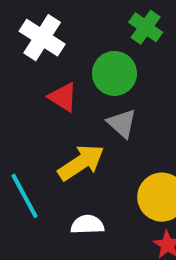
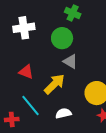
white cross: (42, 38) -> (24, 28), turned -30
red triangle: (63, 97) -> (26, 72), moved

